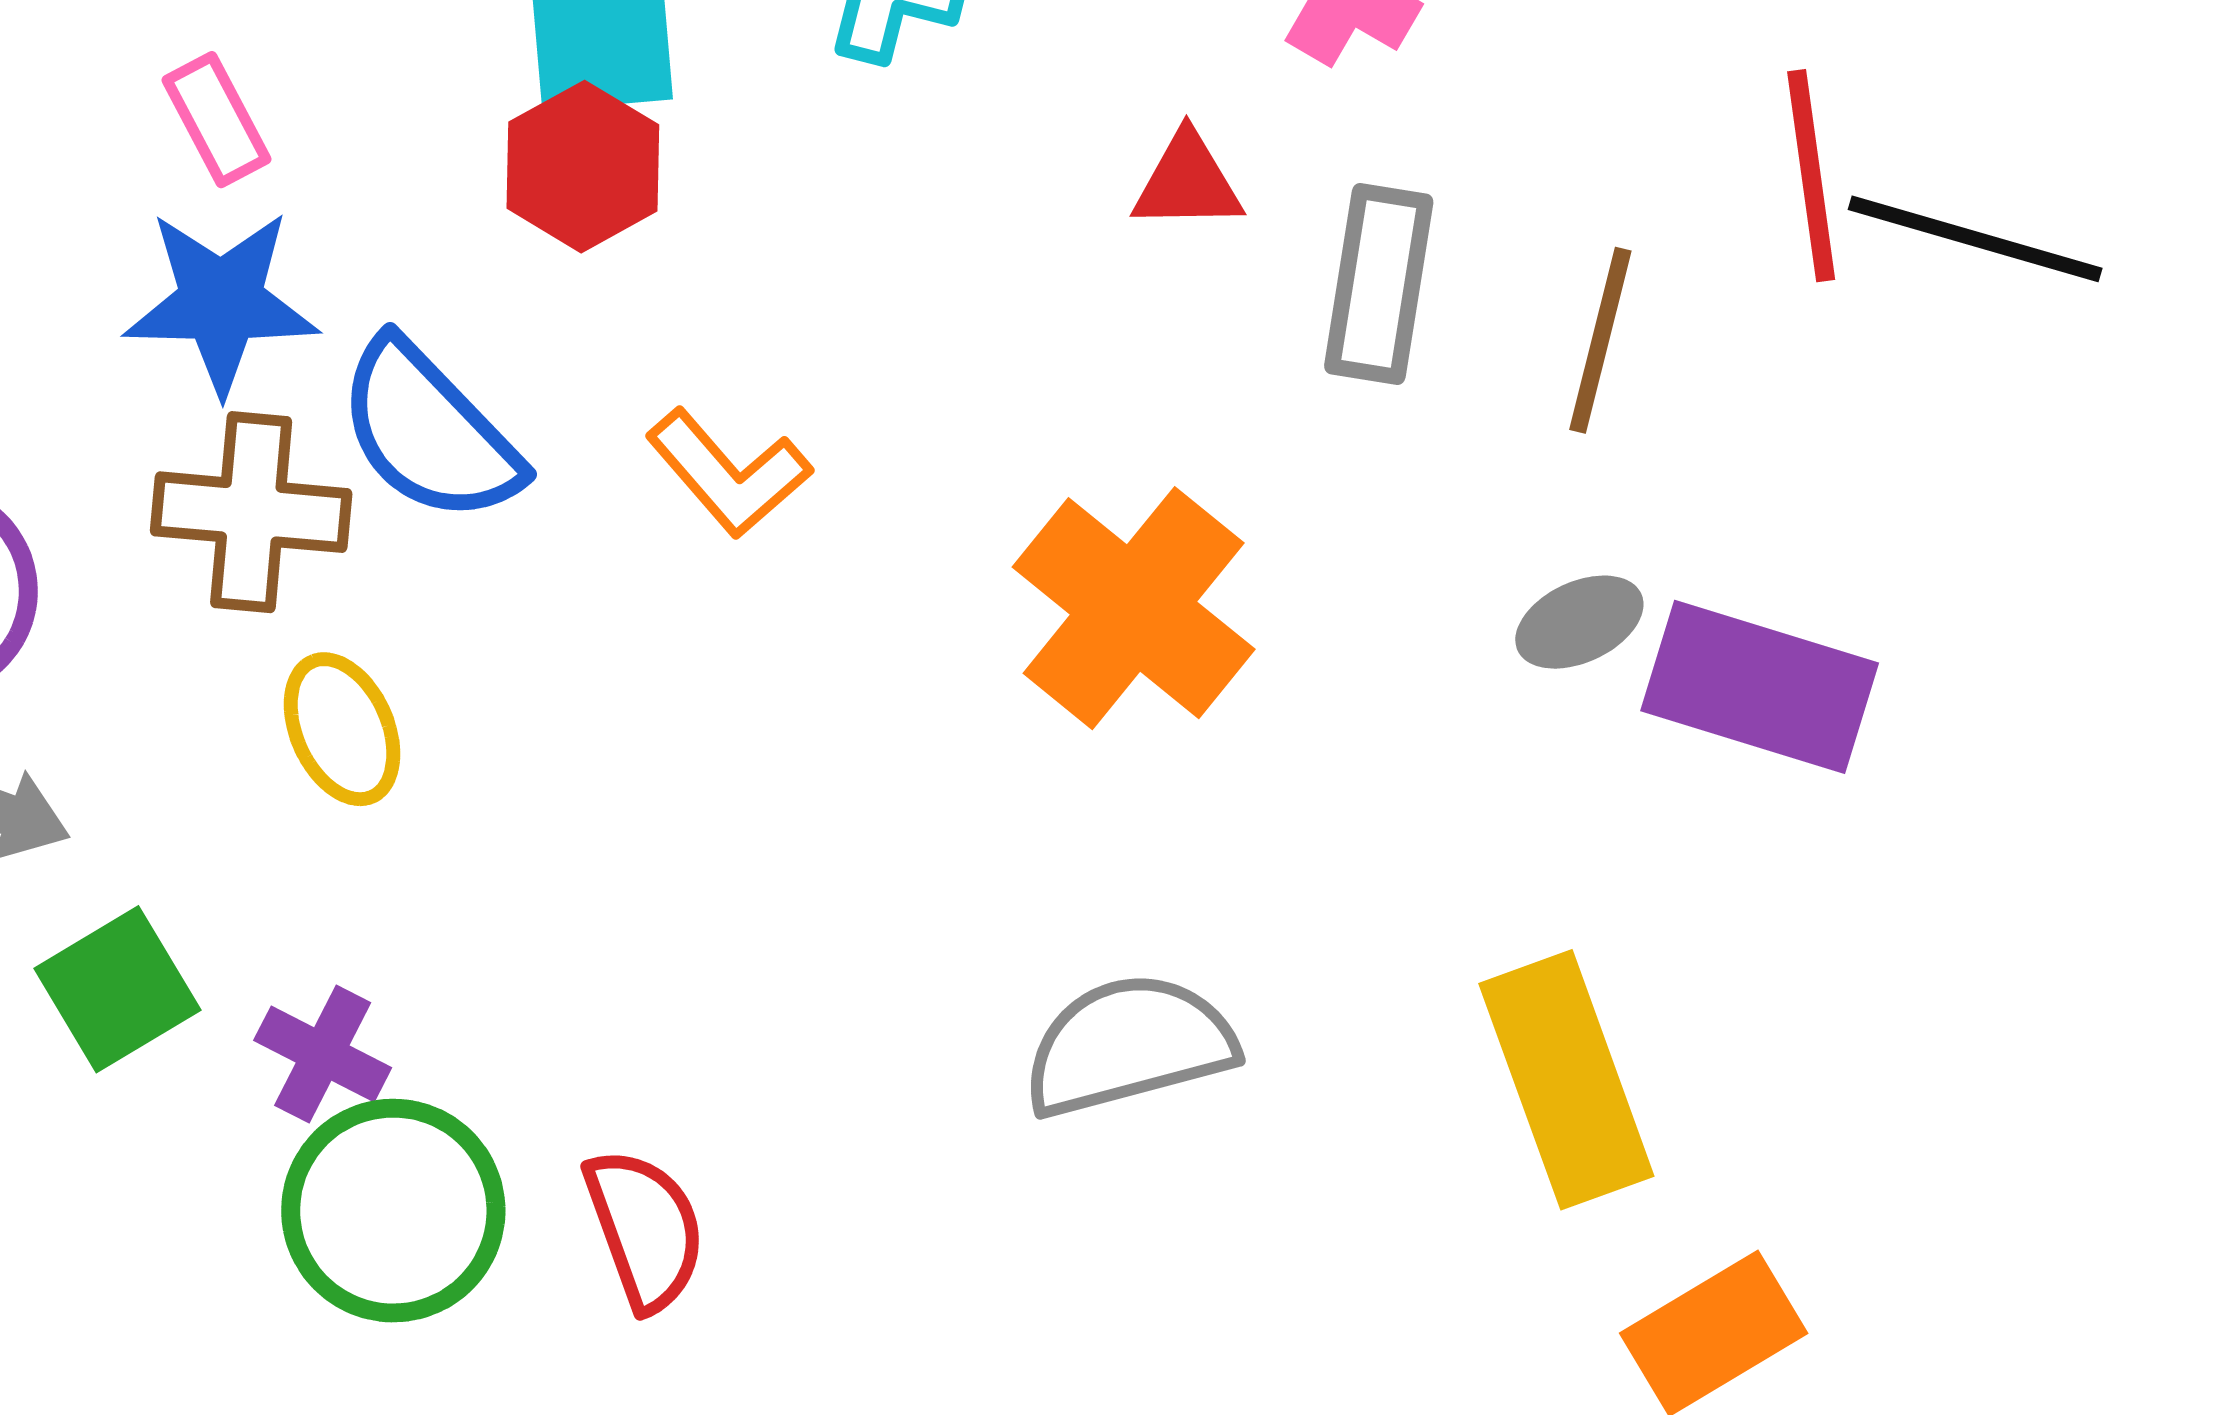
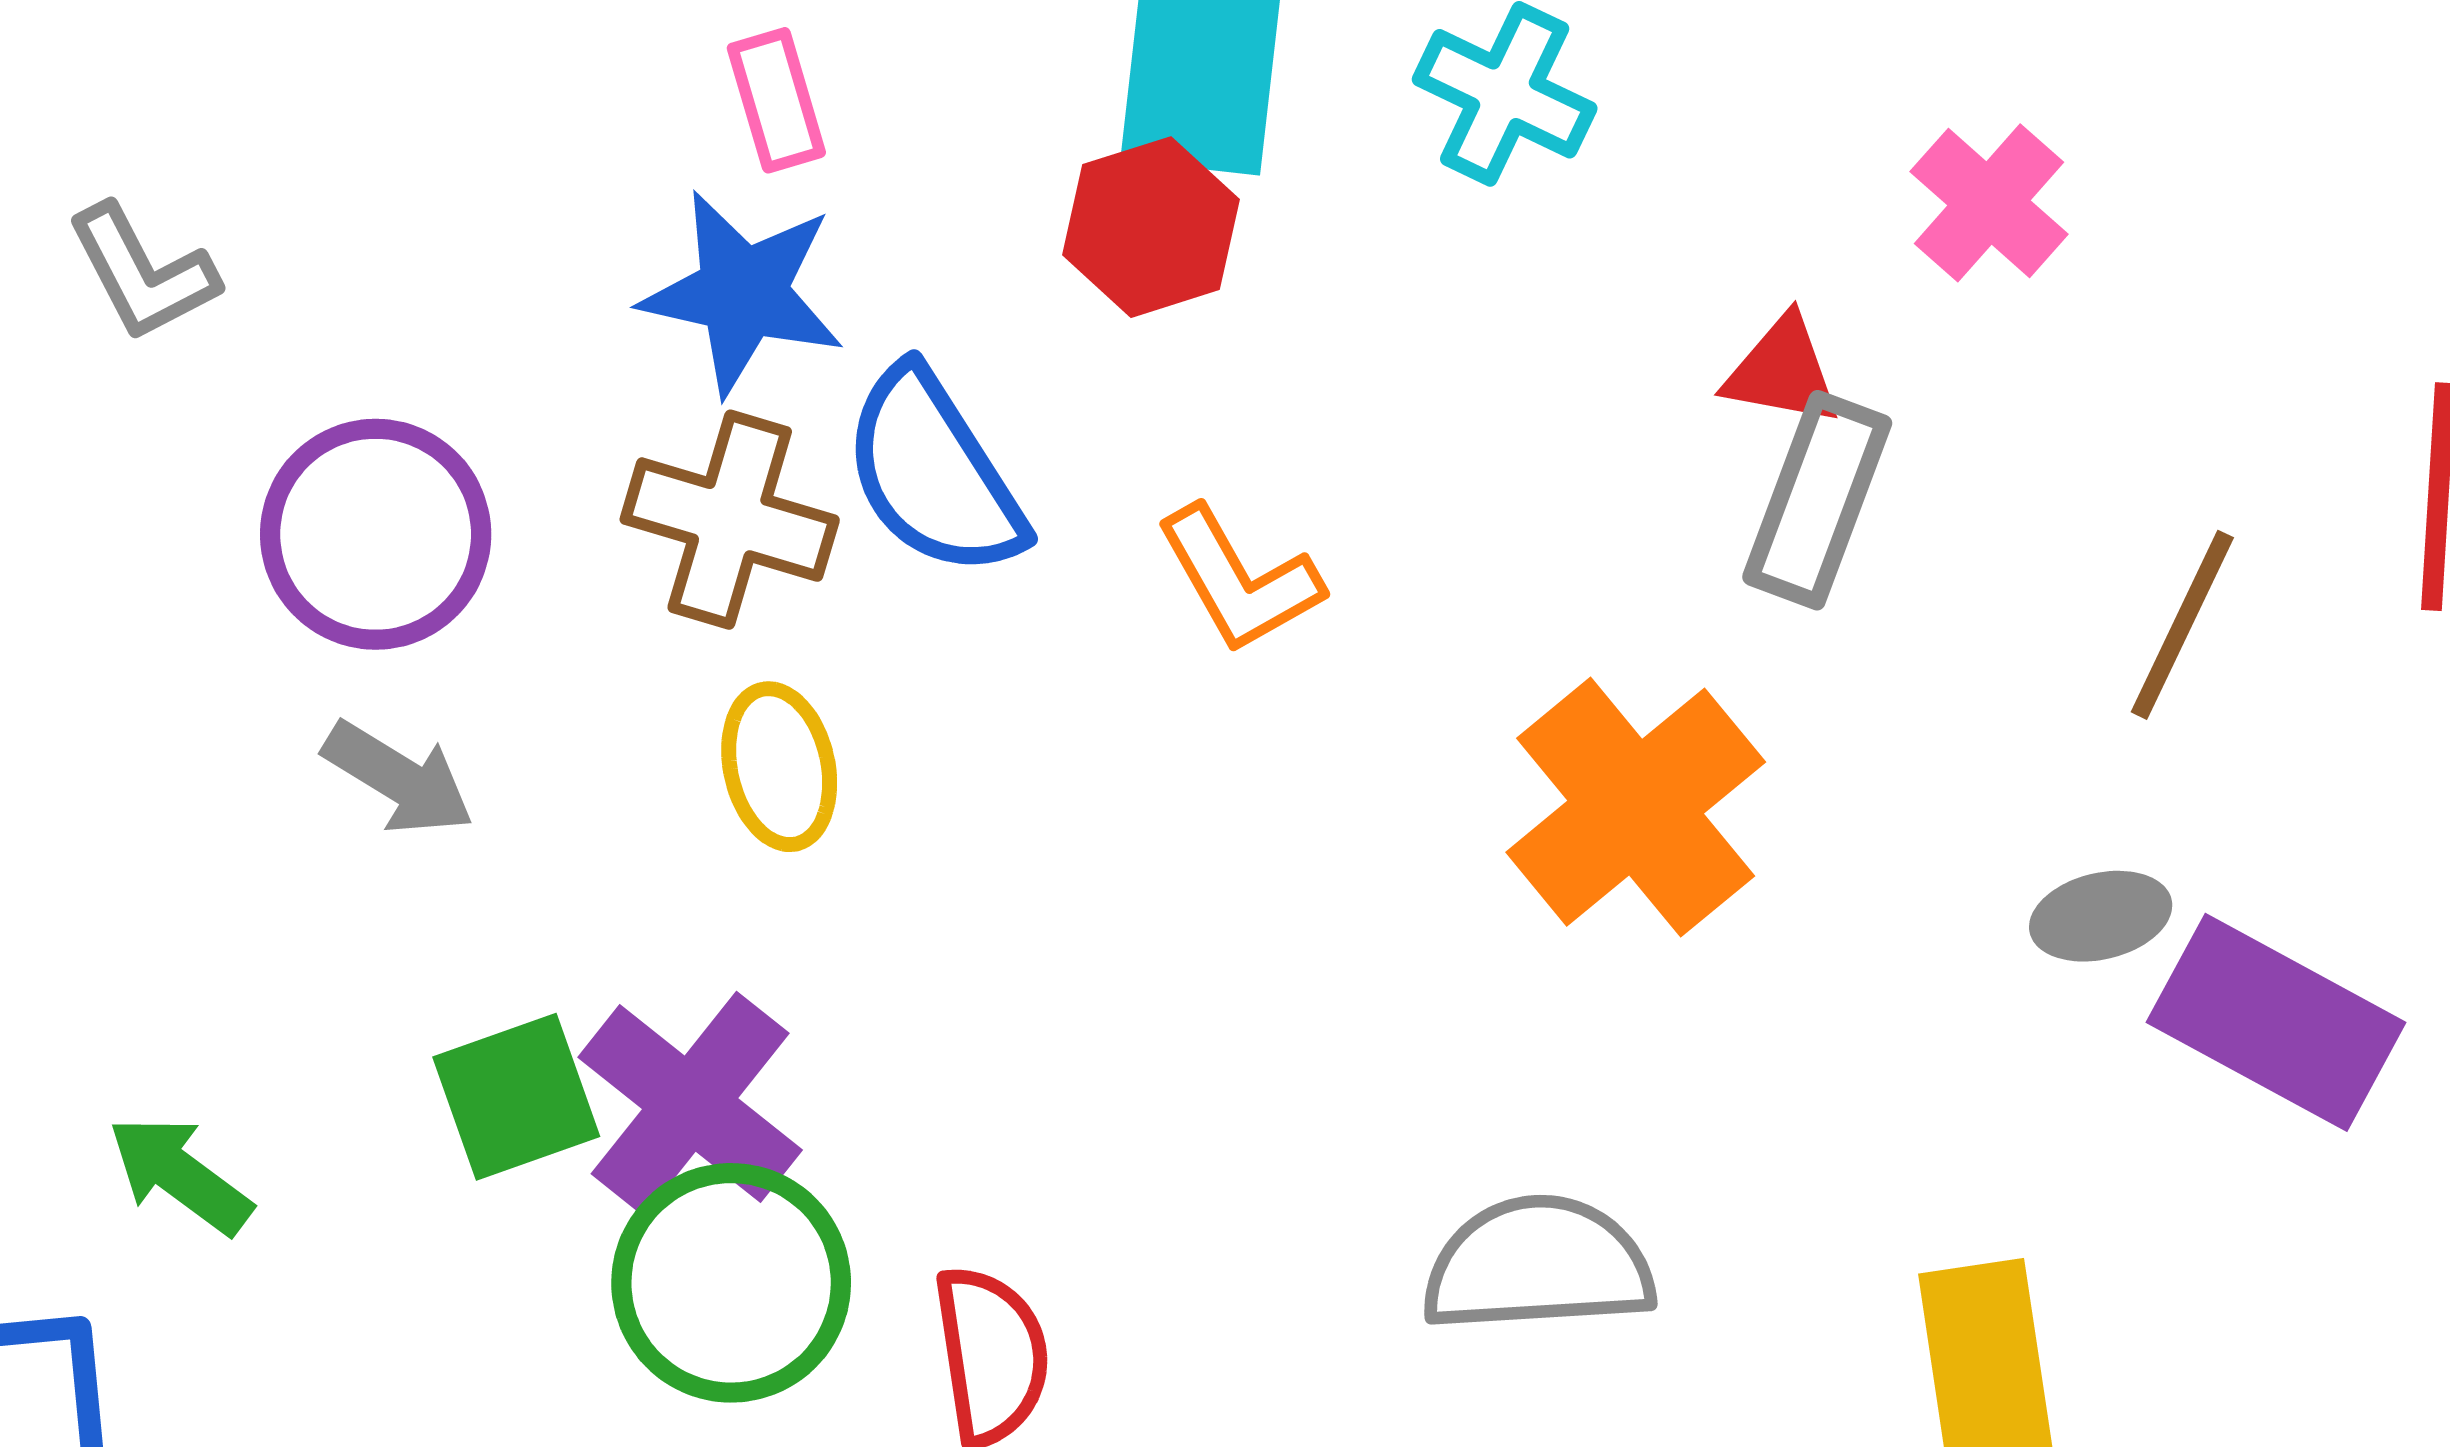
gray rectangle: (1379, 284) -> (1817, 500), moved
green square: (117, 989) -> (516, 1097), moved
purple cross: (323, 1054) -> (690, 1104), size x1.6

